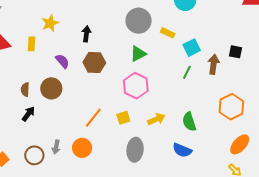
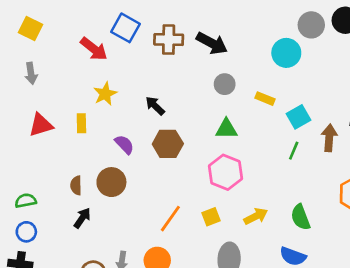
gray circle: (139, 21) -> (225, 84), size x0.6
black arrow: (86, 34) -> (155, 106), turned -49
green triangle: (138, 54) -> (226, 129), turned 30

